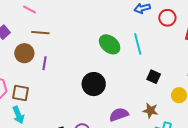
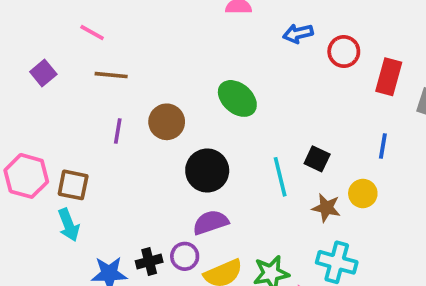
cyan line: (138, 44) -> (280, 177), moved
brown circle: (24, 53) -> (167, 122), moved
brown star: (150, 111) -> (326, 208), moved
purple semicircle: (119, 115) -> (211, 222), moved

